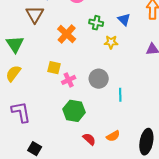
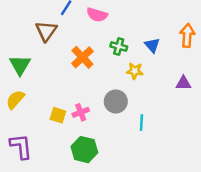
yellow square: (54, 68) -> (58, 115), moved
gray circle: (99, 79) -> (116, 101), moved
cyan line: (120, 95) -> (141, 123), moved

